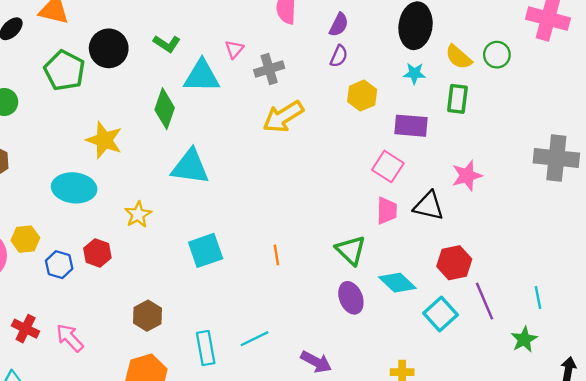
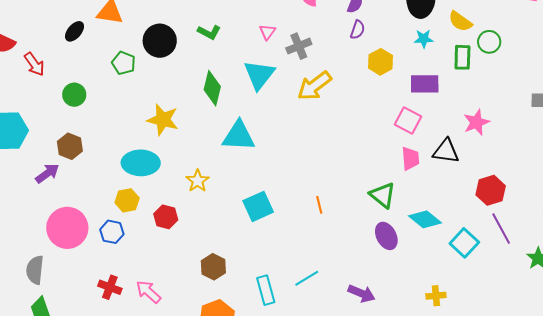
green circle: (497, 55) -> (489, 42), moved
green pentagon: (65, 71) -> (124, 63), size x0.7
cyan triangle: (202, 76) -> (259, 75), moved, turned -48
yellow hexagon: (25, 239) -> (127, 200), moved
red hexagon: (454, 263) -> (491, 190), moved
blue hexagon: (59, 265) -> (112, 232), moved

